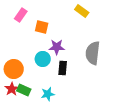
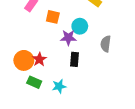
gray semicircle: (93, 53) -> (106, 44), size x0.7
cyan circle: (43, 59) -> (80, 26), moved
red star: (12, 89) -> (39, 59), moved

